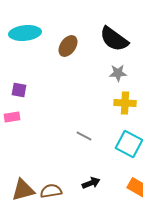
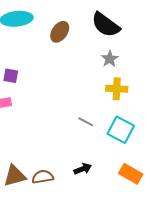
gray star: (118, 73) -> (110, 59), turned -30
gray line: (84, 136) -> (86, 122), moved

